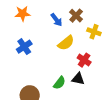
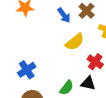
blue cross: (24, 47) -> (27, 70), moved

